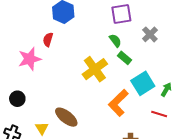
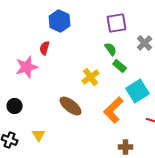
yellow cross: (95, 69) -> (91, 77), size x0.7
brown ellipse: (66, 117) -> (71, 106), moved

